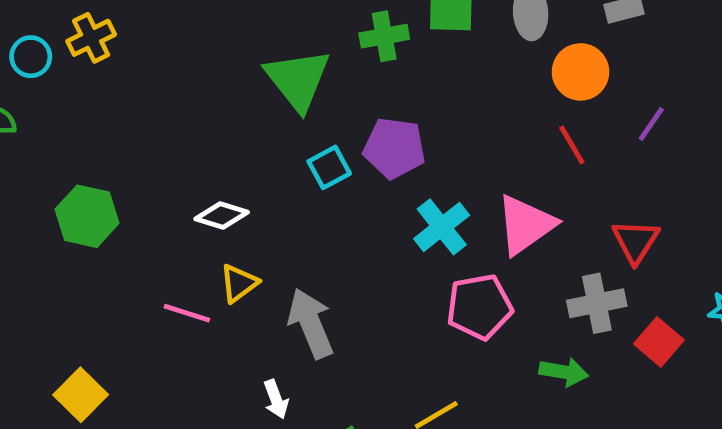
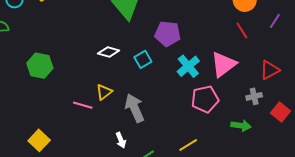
cyan square: (329, 167) -> (143, 59), moved
white diamond: (222, 216) -> (109, 52), moved
red triangle: (636, 241) -> (270, 70), turned 30
gray cross: (597, 303) -> (254, 96), size x0.7

